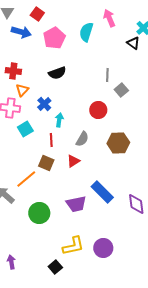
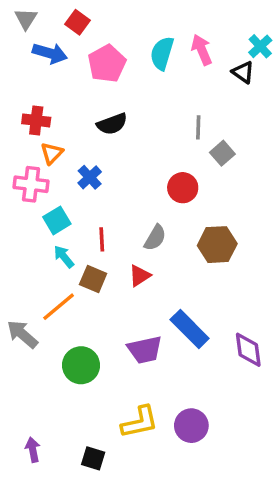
pink arrow: (109, 18) -> (202, 50), moved
cyan arrow: (59, 120) -> (64, 257), moved, turned -48
black square: (55, 267) -> (93, 458), moved, turned -32

